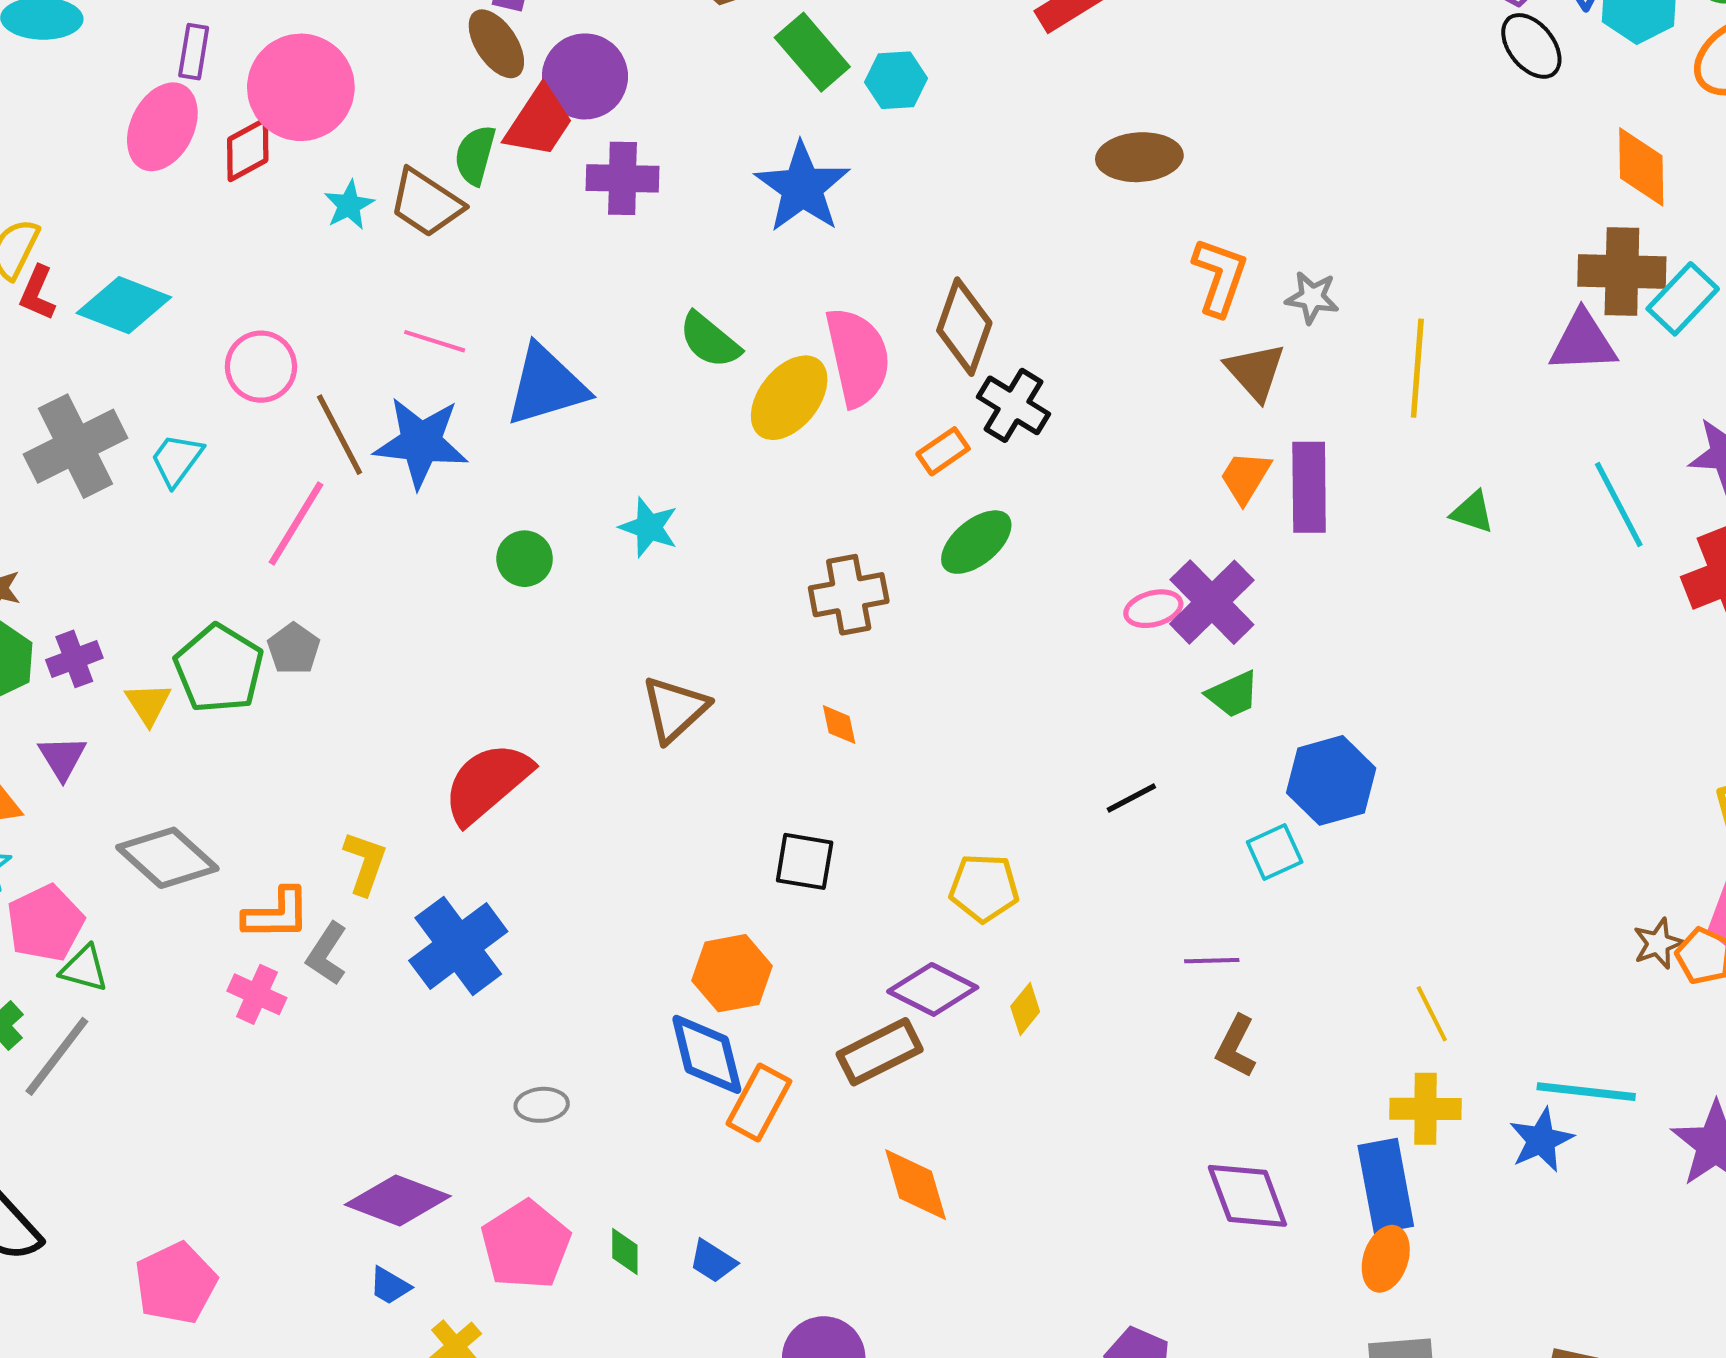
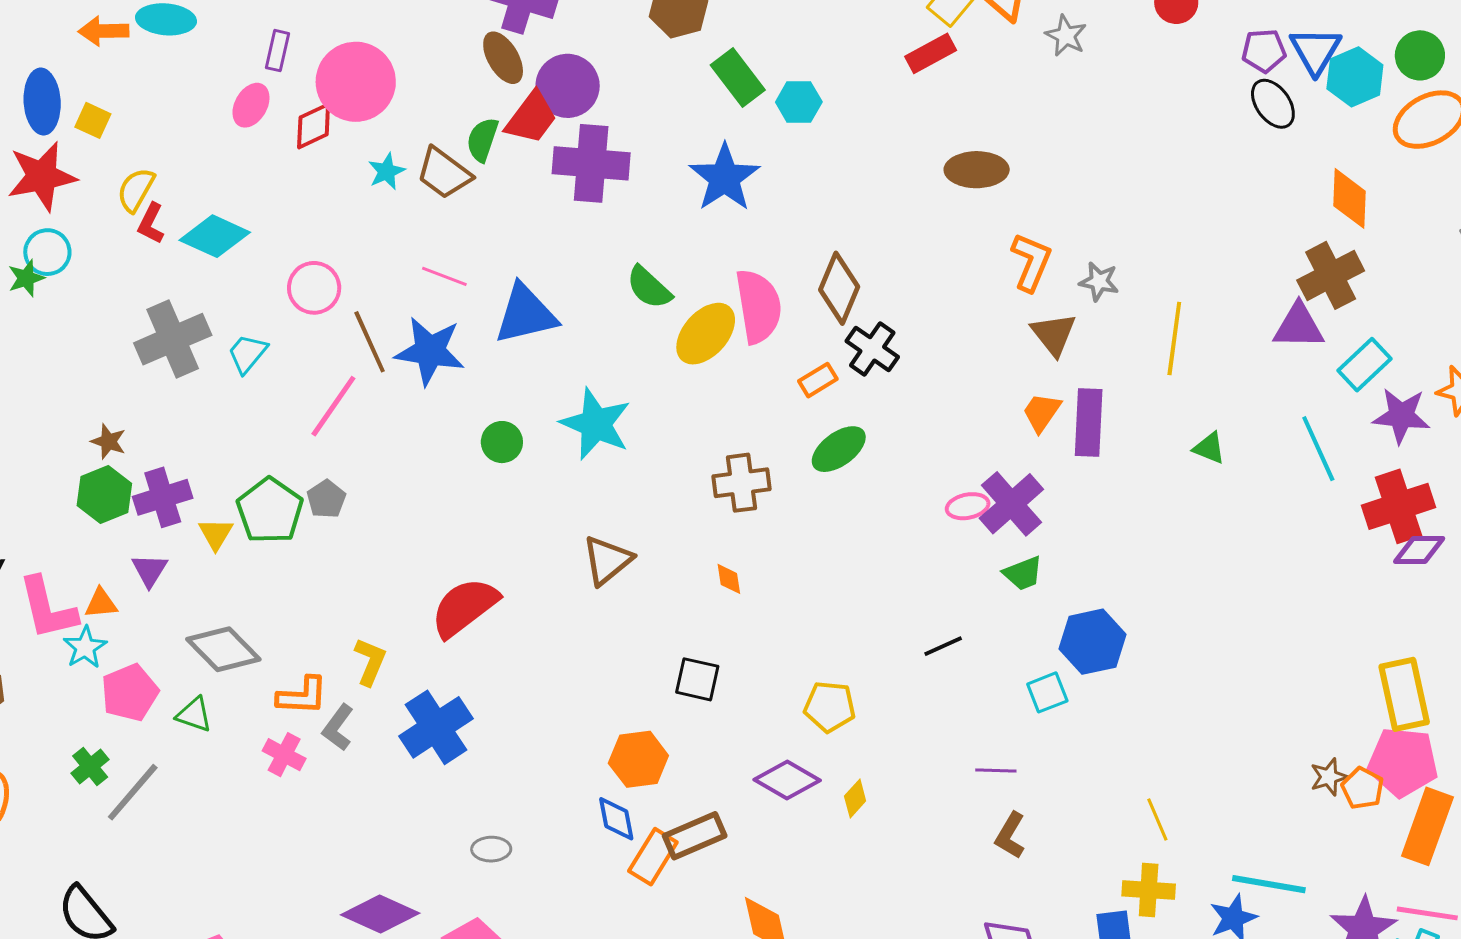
pink ellipse: (162, 127) -> (251, 105), size x0.7
purple cross: (622, 178) -> (591, 163), size x1.4
brown cross: (1622, 272) -> (1331, 275), turned -32
cyan rectangle: (1683, 299) -> (1365, 365), moved
cyan star: (649, 527) -> (596, 424), size x1.6
purple cross: (74, 659) -> (163, 497), size x1.4
green triangle: (84, 969) -> (194, 715), moved
brown rectangle: (880, 1052) -> (695, 836), moved
blue diamond: (707, 1054) -> (616, 819), size x0.7

